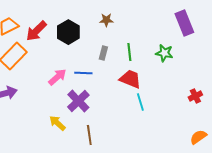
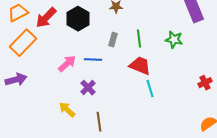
purple cross: (78, 101) -> (88, 88), size x0.7

